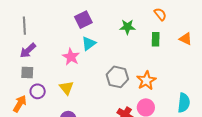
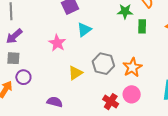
green star: (127, 27) -> (125, 11), moved
cyan triangle: (89, 43) -> (84, 30), moved
yellow triangle: (66, 88) -> (75, 73), moved, turned 35

